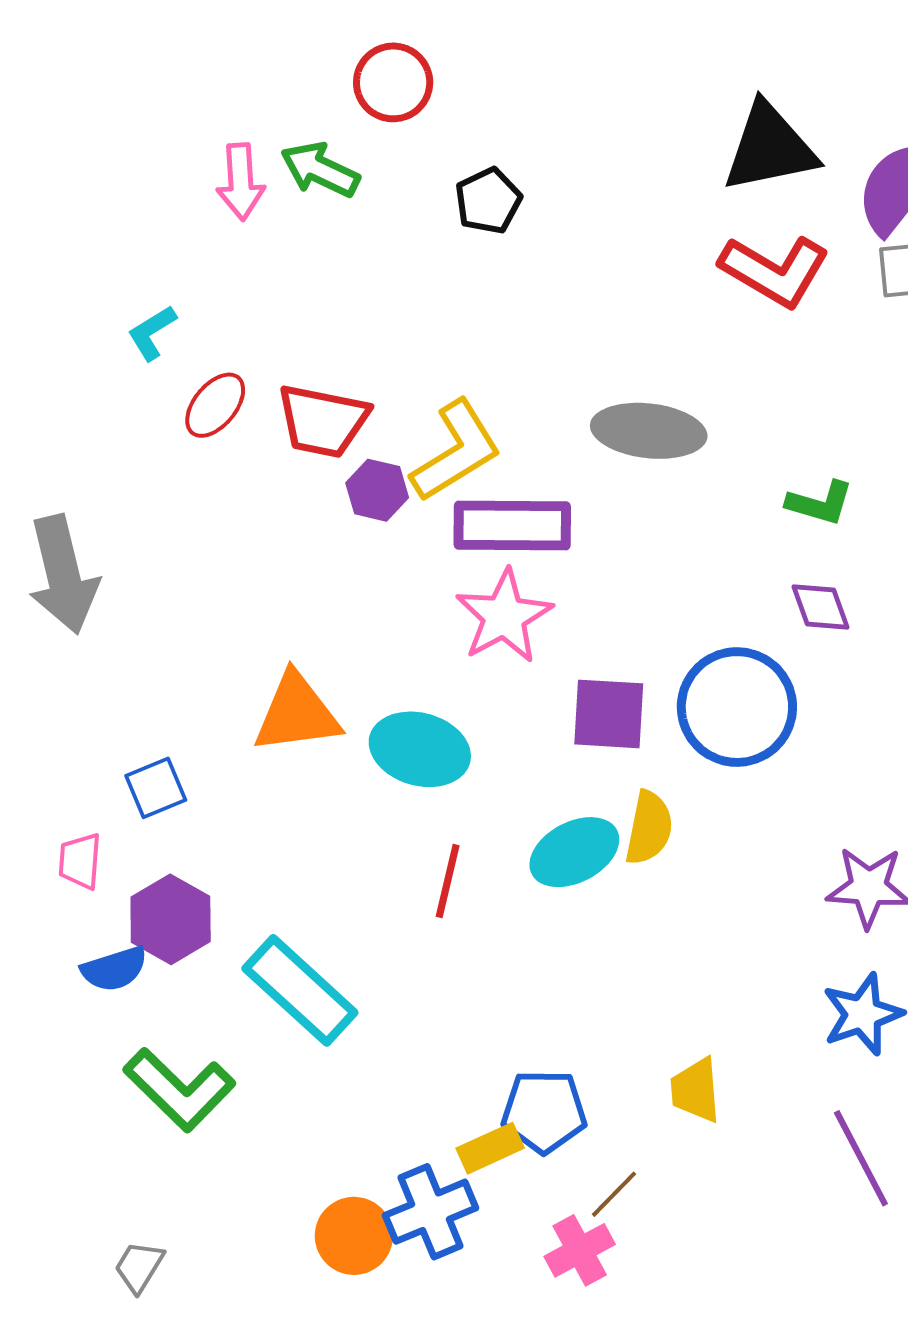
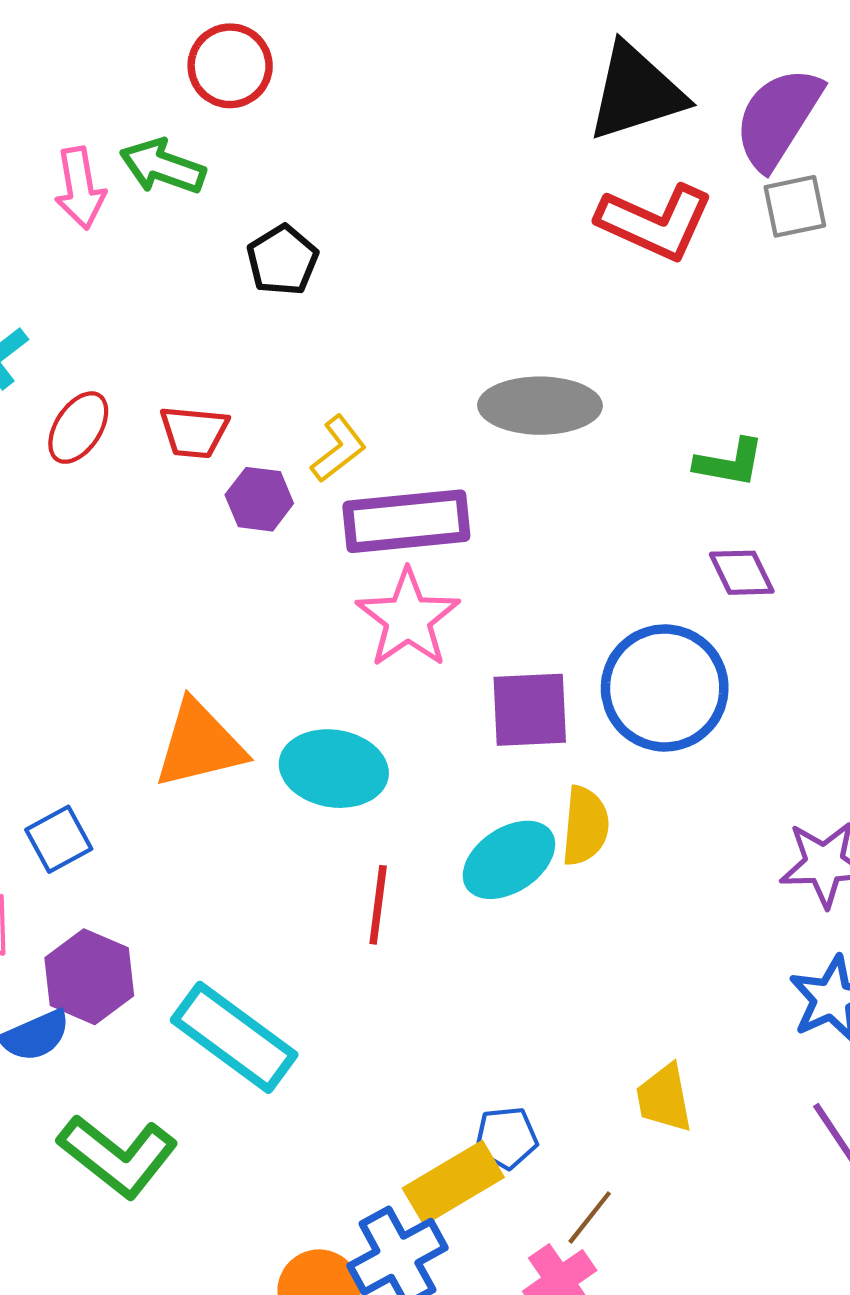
black pentagon: (488, 201) -> (282, 260), moved
red trapezoid: (323, 421) -> (194, 432), size x0.7
yellow L-shape: (456, 451) -> (338, 449), size x0.6
blue pentagon: (544, 1111) -> (506, 1138), size x0.7
yellow rectangle: (490, 1148) -> (453, 1183), size x1.4

